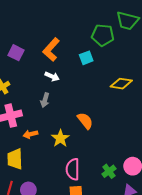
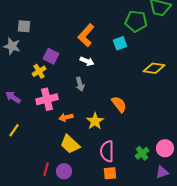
purple square: (16, 53) -> (51, 56), moved
gray arrow: (45, 100) -> (80, 84), turned -32
yellow trapezoid: (15, 159) -> (70, 144), moved, turned -45

